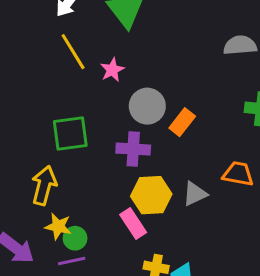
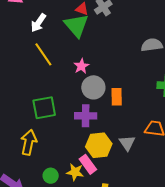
pink star: (112, 70) -> (81, 66), moved
orange rectangle: (182, 122) -> (117, 97), turned -36
gray triangle: (195, 194) -> (127, 143), turned -36
yellow star: (58, 226) -> (75, 172), moved

